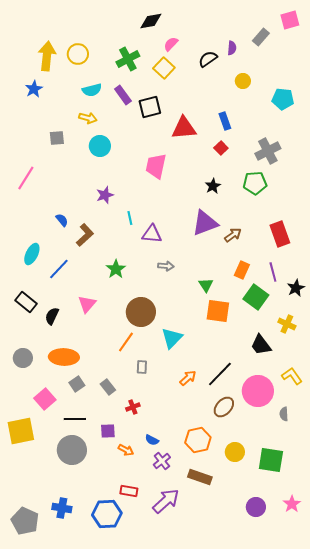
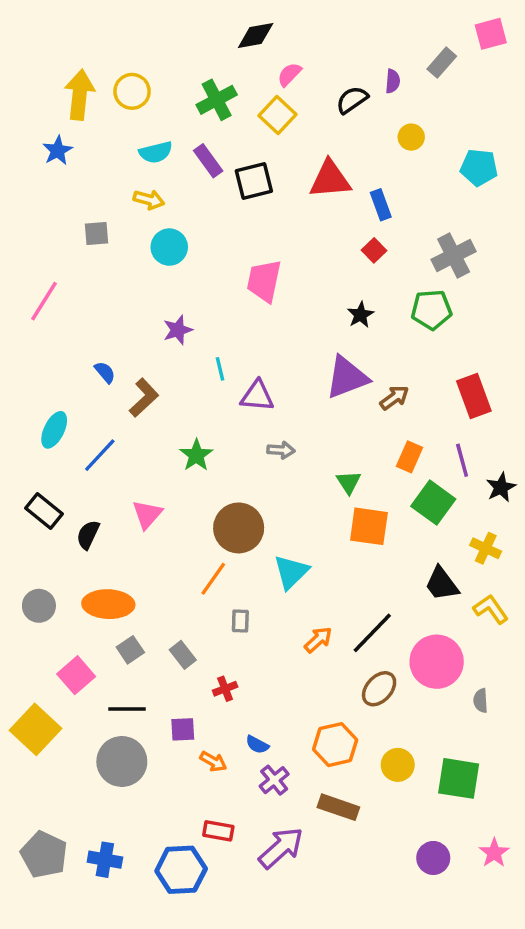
red triangle: (184, 128) -> (330, 179), moved
yellow L-shape: (292, 376) -> (491, 609), moved
yellow square: (21, 431) -> (36, 729), turned -36
gray pentagon: (25, 521) -> (44, 855), moved

